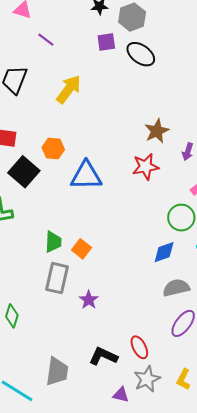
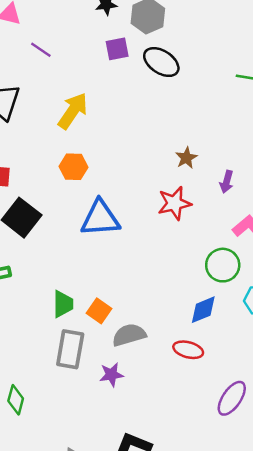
brown star: (157, 131) -> (186, 158), size x0.7
orange hexagon: (53, 148) -> (74, 167), moved
gray semicircle: (176, 288) -> (129, 335), moved
purple star: (89, 300) -> (111, 375), turned 30
red ellipse: (139, 347) -> (188, 350), moved, turned -45

